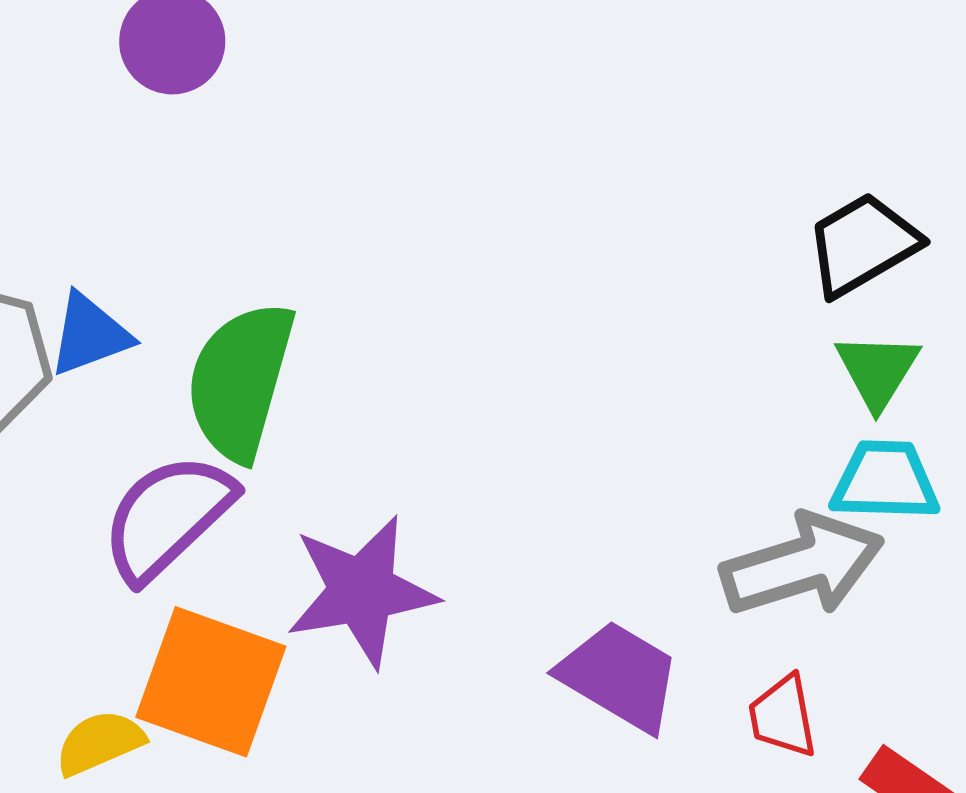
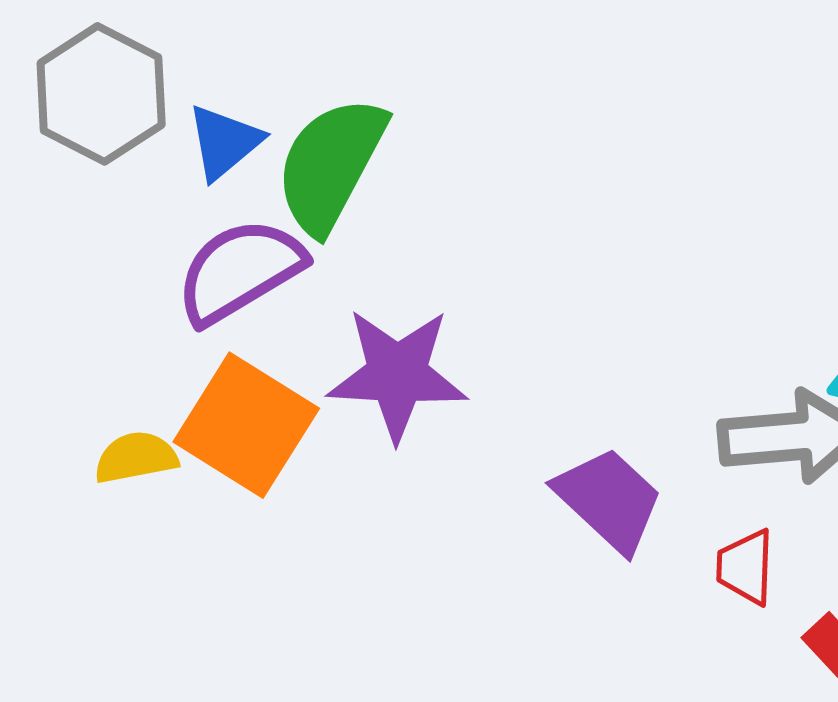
blue triangle: (90, 335) -> (224, 142), moved, turned -32

